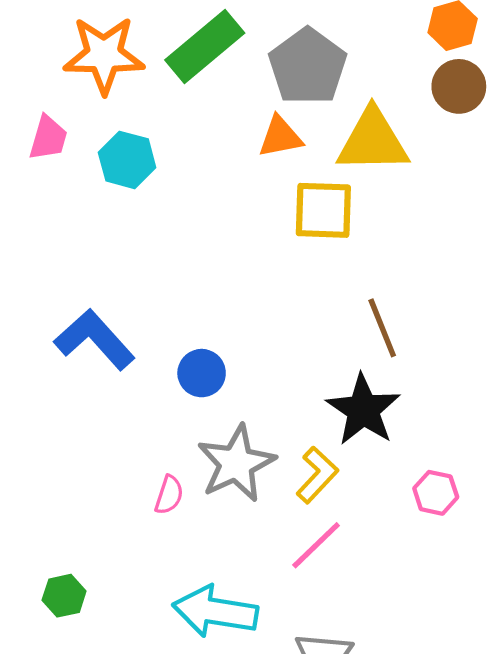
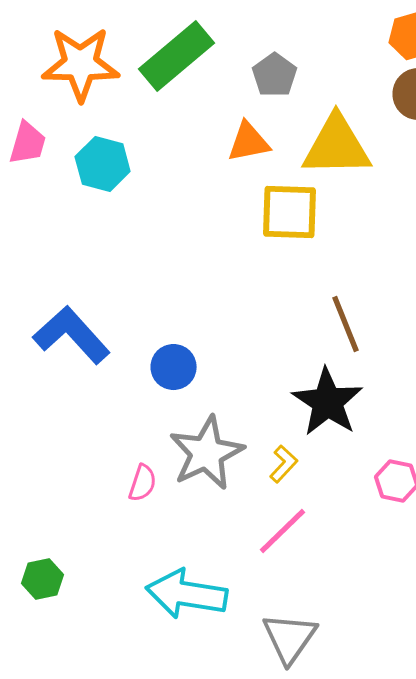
gray pentagon: (308, 66) -> (275, 75), size x0.6
yellow L-shape: (317, 475) -> (284, 464), size x0.7

